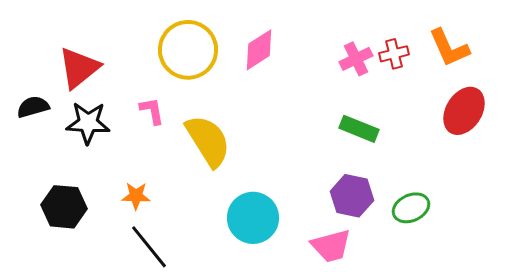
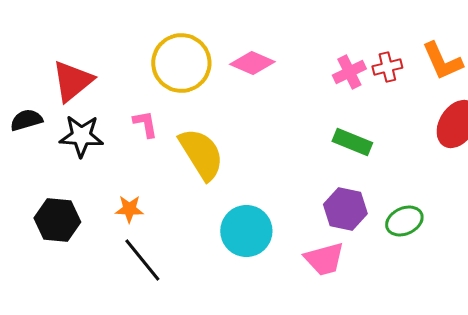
pink diamond: (259, 50) -> (252, 63), turned 57

